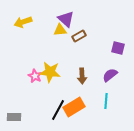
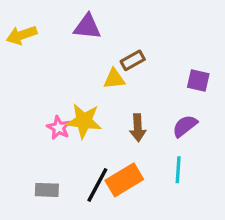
purple triangle: (66, 19) -> (87, 27), moved, turned -36
yellow arrow: (23, 22) -> (22, 35), moved
yellow triangle: (60, 30) -> (114, 79), moved
gray rectangle: (14, 117) -> (47, 190), moved

